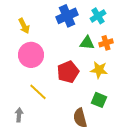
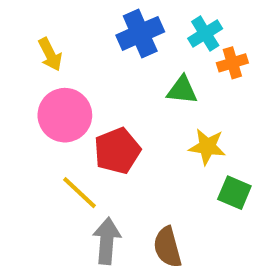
orange cross: (106, 43) -> (232, 63), moved
red pentagon: (68, 72) -> (117, 151), moved
green square: (99, 100) -> (234, 193), moved
gray arrow: (19, 115) -> (107, 241), moved, size x1.5

